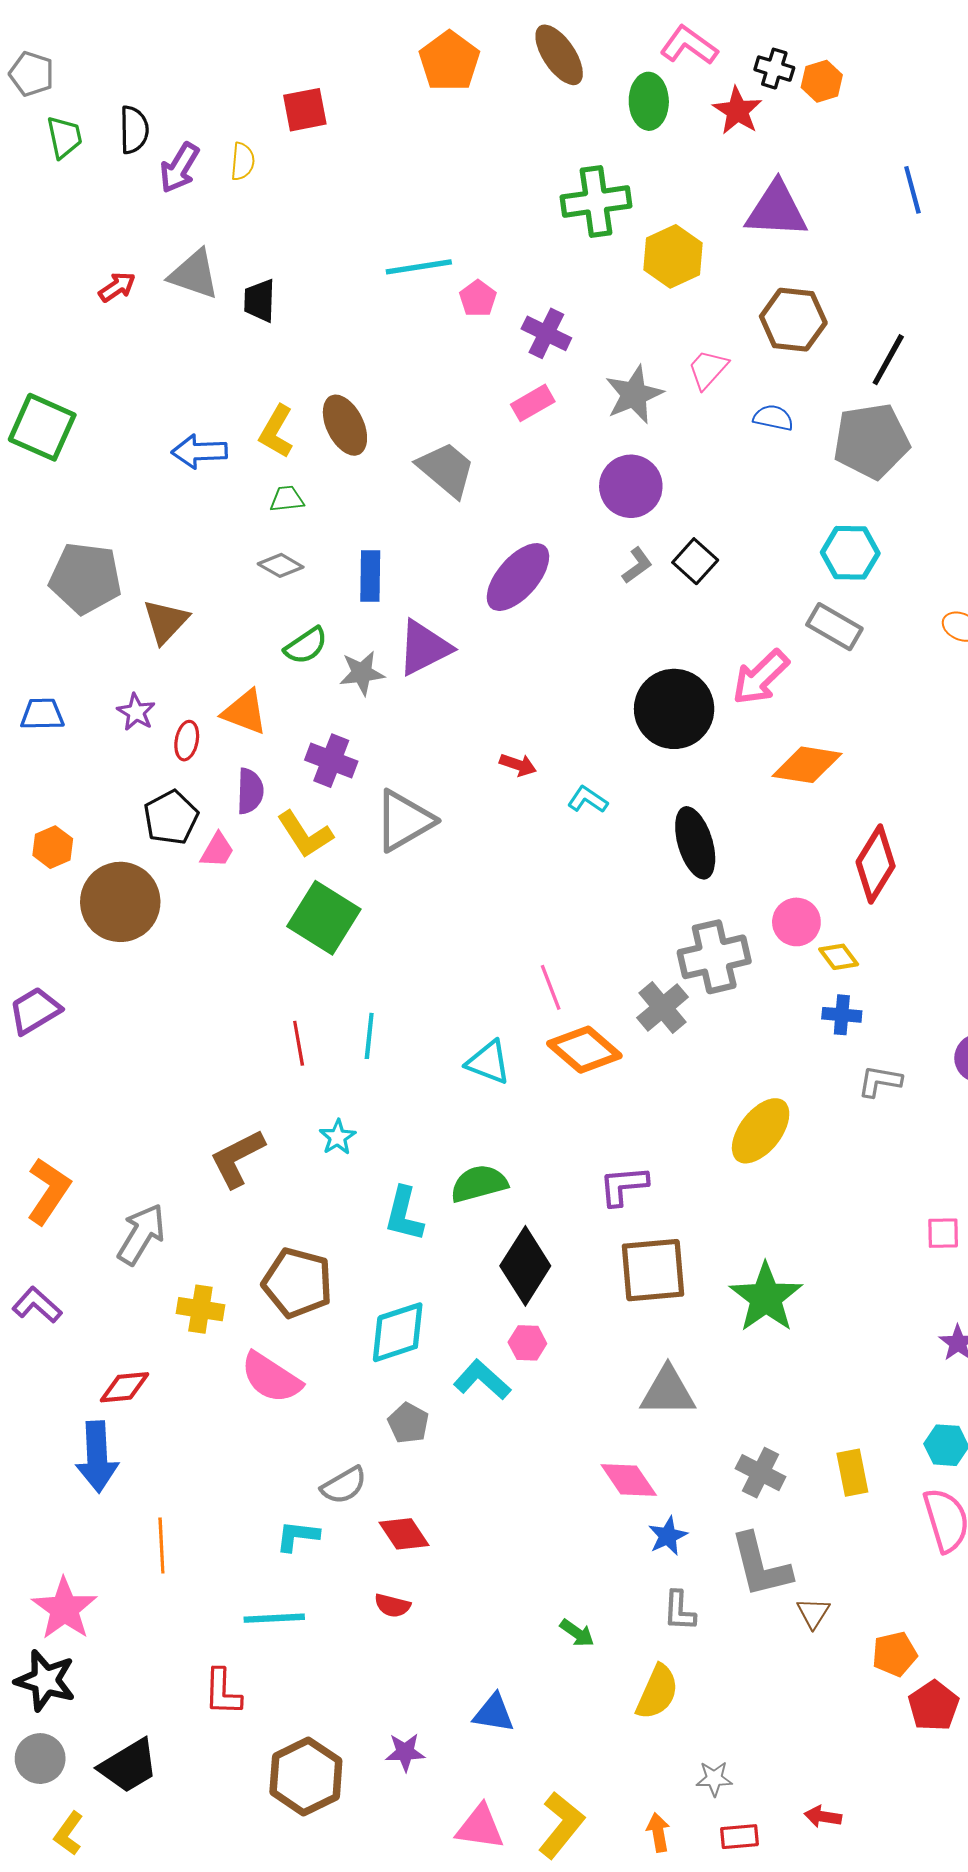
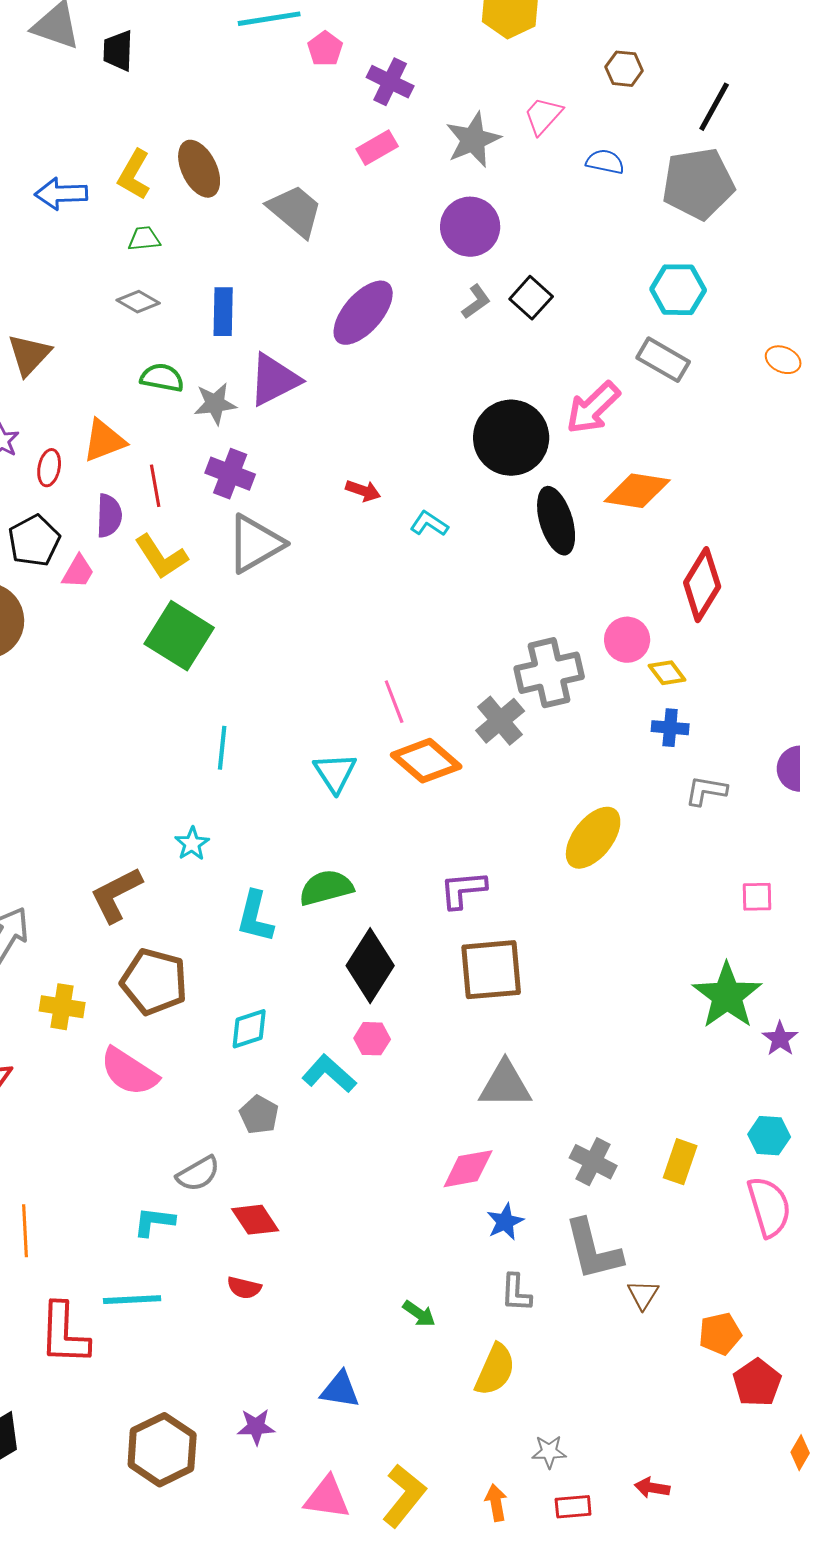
brown hexagon: (793, 320) -> (624, 69), size x0.6
green semicircle: (306, 646) -> (162, 378), turned -135
orange triangle: (245, 712) -> (104, 441), turned -42
purple cross: (331, 761) -> (230, 474), moved
black ellipse: (695, 843) -> (556, 521), moved
red line: (299, 1043) -> (155, 486), moved
cyan triangle: (488, 1062) -> (335, 773), turned 36
brown L-shape: (237, 1158) -> (116, 895), moved
pink square: (943, 1233) -> (757, 897), moved
green star: (766, 1298) -> (727, 996), moved
cyan diamond: (398, 1332) -> (249, 1029), size x0.7
yellow rectangle: (852, 1473) -> (680, 1162), turned 30
pink diamond: (629, 1480) -> (468, 1169), turned -66
red L-shape: (223, 1692) -> (64, 1334), moved, size x1.4

